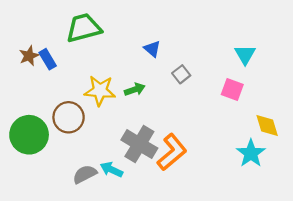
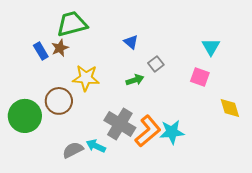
brown star: (29, 56) -> (60, 48), moved
green arrow: (135, 89) -> (135, 80), moved
cyan star: (251, 153) -> (172, 132), moved, turned 30

